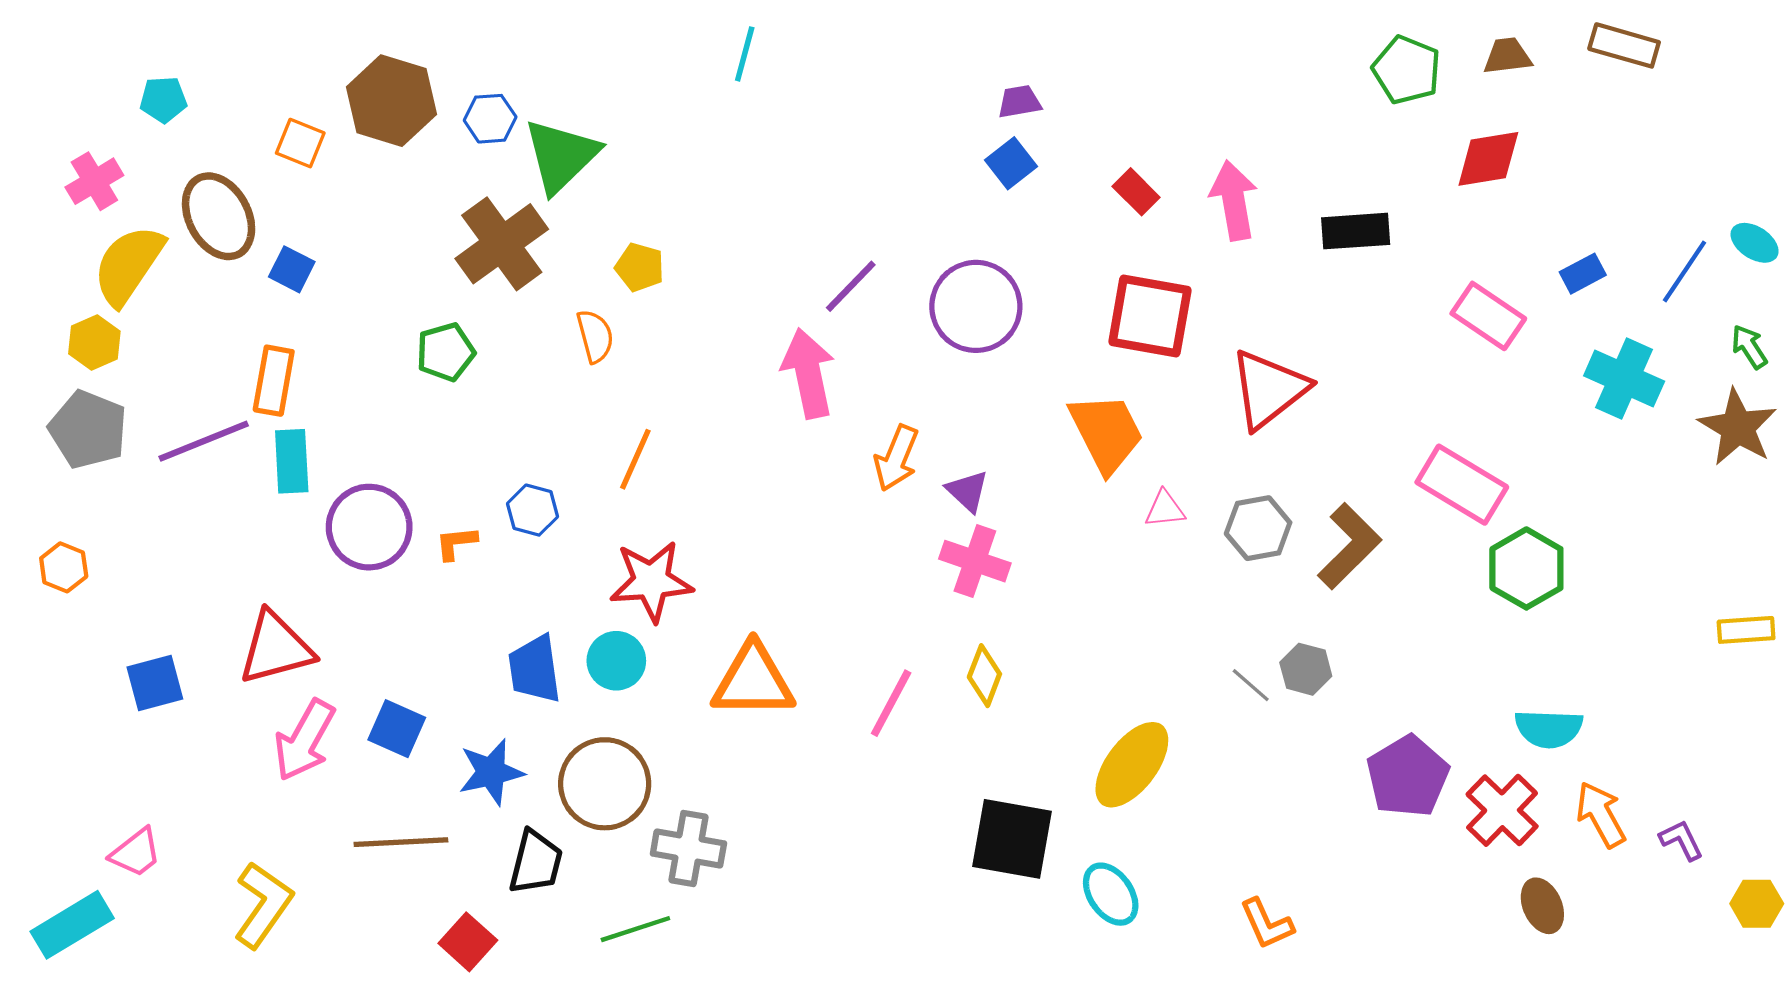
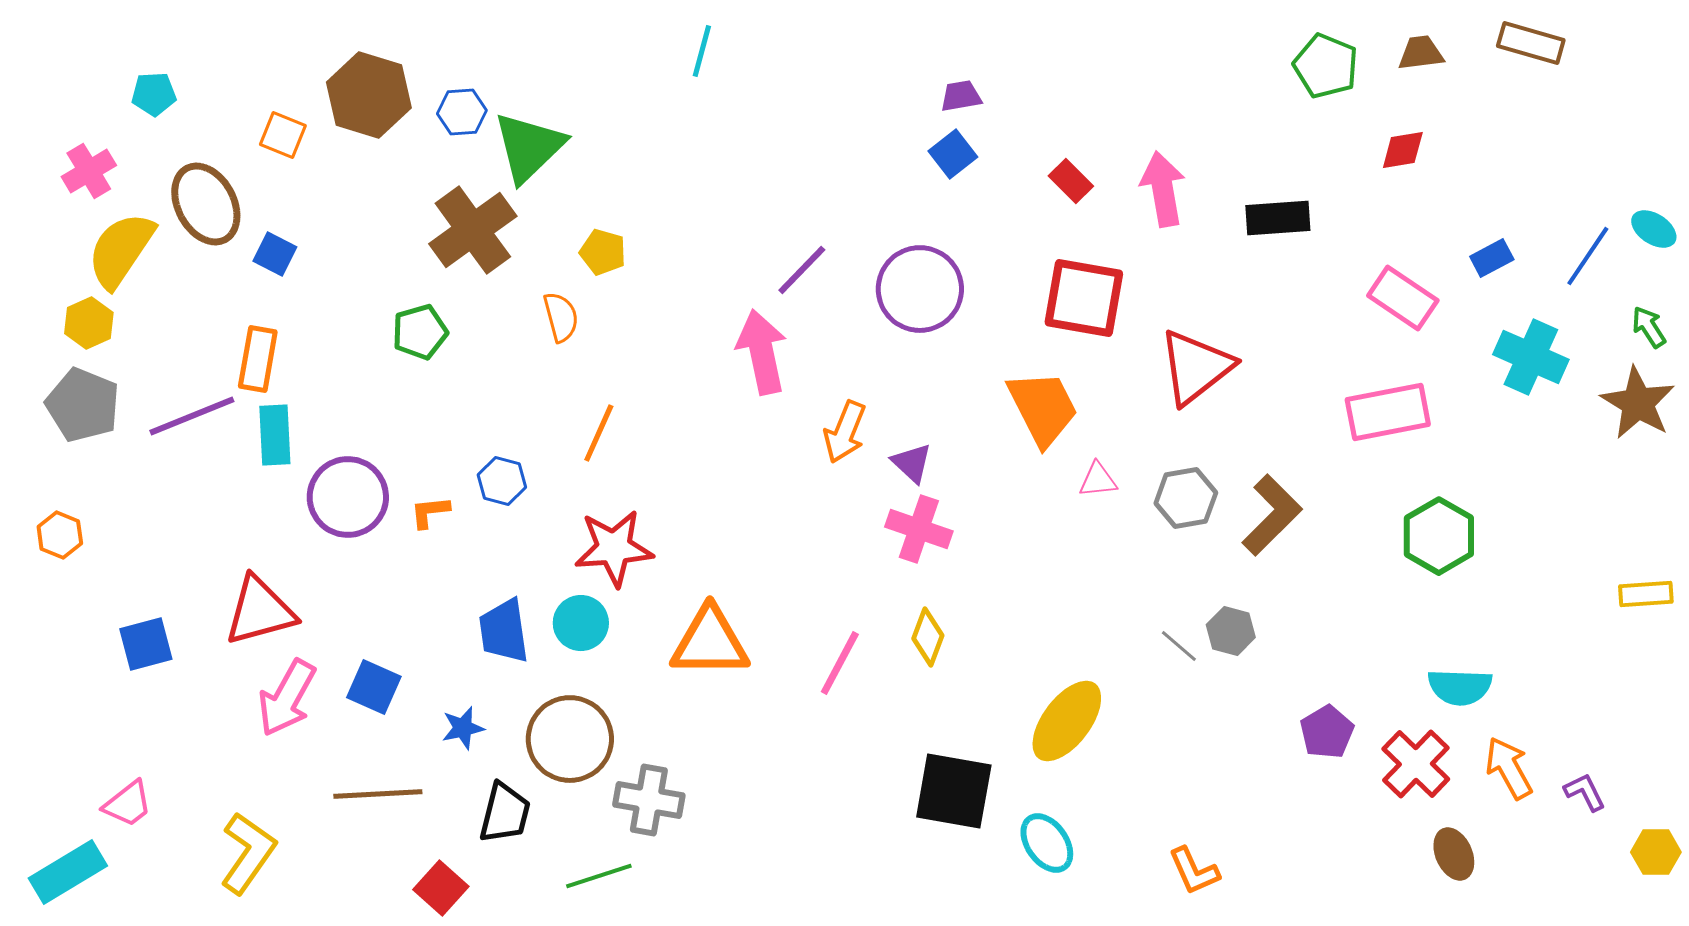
red diamond: (1488, 159) -> (1403, 150), size x0.7
pink rectangle: (1462, 485) -> (1388, 412), moved, turned -42
blue star: (491, 772) -> (463, 728), size x0.7
purple pentagon: (1408, 776) -> (1327, 732), size x0.7

